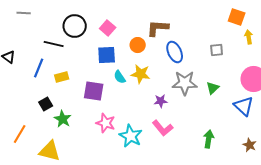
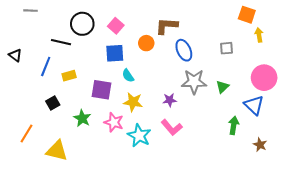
yellow star: (141, 74) -> (133, 102), moved
green star: (63, 119) -> (82, 118), moved
green arrow: (209, 139) -> (234, 125), moved

